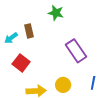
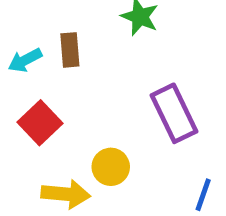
yellow circle: (63, 85) -> (111, 167), moved

